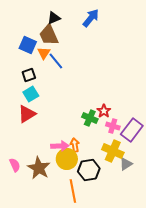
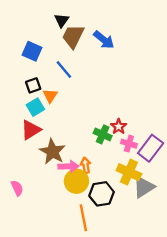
black triangle: (54, 18) -> (62, 20), turned -32
blue arrow: (91, 18) -> (104, 40), moved, turned 90
brown trapezoid: (49, 35) -> (73, 36), moved, turned 50
orange triangle: (44, 53) -> (50, 96), moved
gray triangle: (126, 164) -> (144, 187), size x1.5
brown star: (39, 168) -> (52, 152), moved

